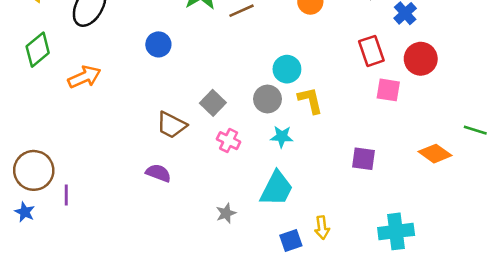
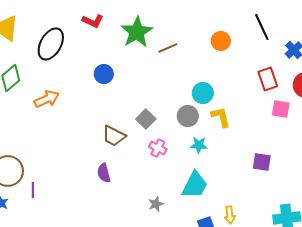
purple semicircle: (158, 173) -> (104, 173), turned -126

